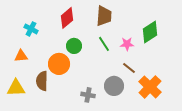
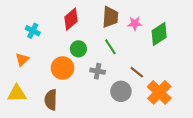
pink star: (127, 44) -> (135, 23), moved
orange triangle: (21, 56) -> (22, 59), turned -40
brown semicircle: (42, 81) -> (51, 100), moved
gray cross: (88, 95) -> (98, 71), moved

